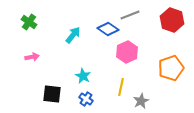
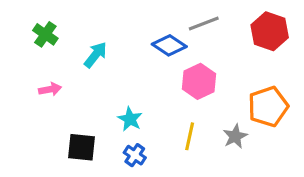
cyan arrow: (73, 35) -> (96, 55), moved
gray star: (141, 101) -> (235, 136), moved

